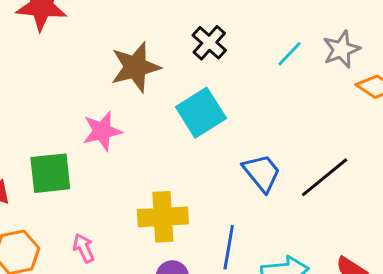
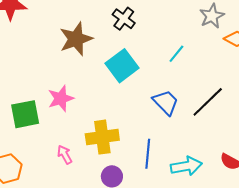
cyan line: (290, 54) -> (176, 54), moved
pink star: (102, 131) -> (61, 98), moved
pink arrow: (84, 248) -> (65, 155), moved

